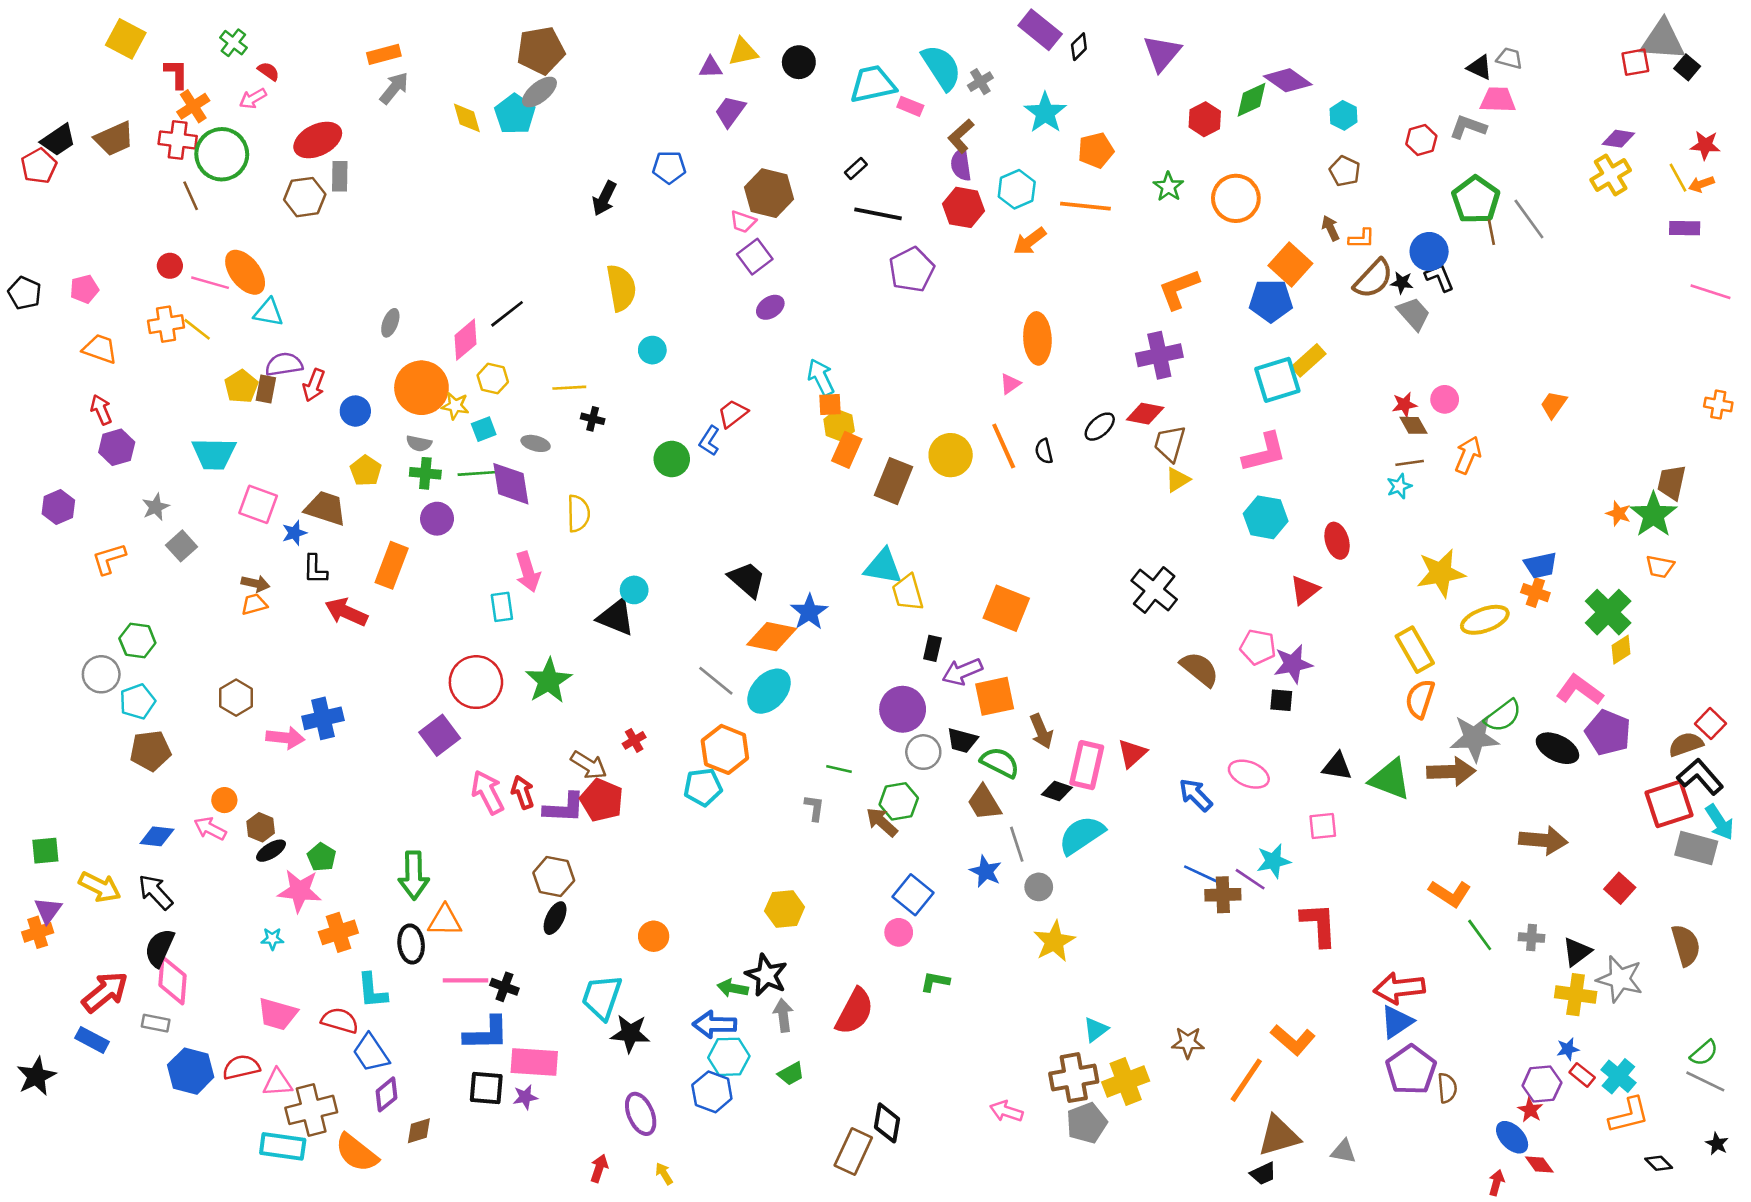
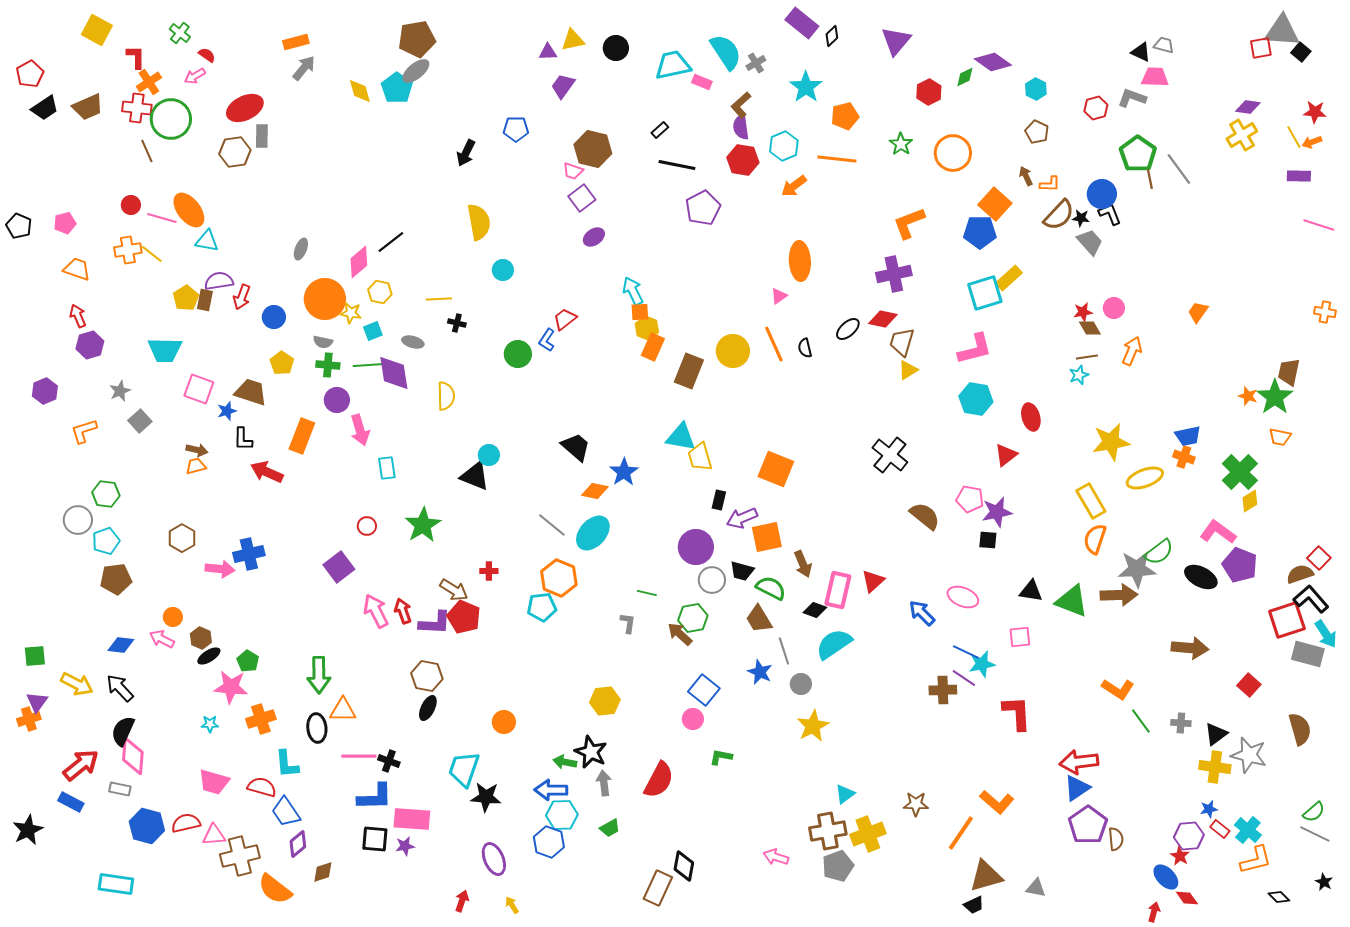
green diamond: (1251, 100) -> (965, 77), size x0.7
red pentagon: (39, 166) -> (30, 74), moved
pink arrow: (528, 572) -> (360, 430), moved
orange diamond: (772, 637) -> (595, 491), size x0.7
red circle: (476, 682) -> (367, 526), size x0.5
red cross: (634, 740) -> (489, 571), turned 30
blue line: (1201, 874) -> (966, 652), moved
cyan rectangle: (283, 1146) -> (116, 884), moved

